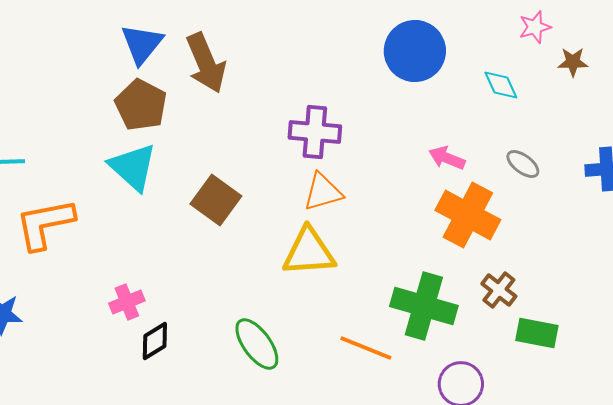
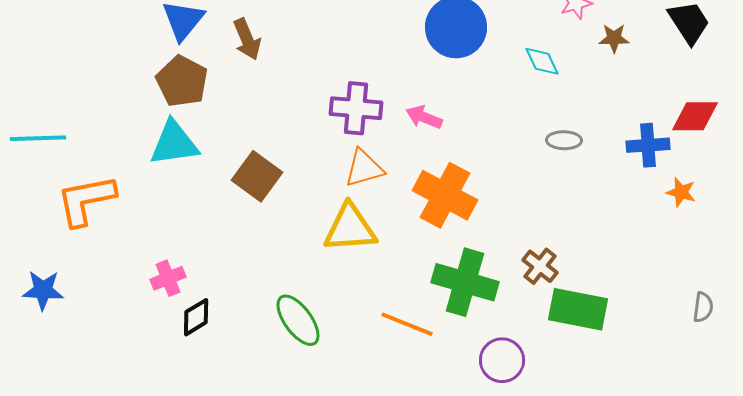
brown arrow: (206, 63) -> (247, 39), size x0.7
pink arrow: (447, 158) -> (424, 117), moved
gray ellipse: (523, 164) -> (564, 140), turned -36
cyan triangle: (133, 167) -> (174, 143), turned -50
orange cross: (468, 215) -> (445, 195), moved
green rectangle: (537, 333) -> (578, 309), size x1.4

